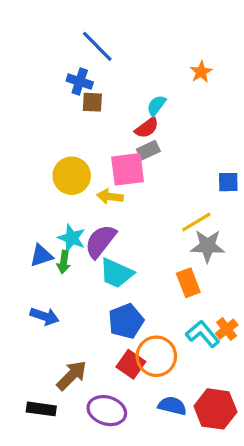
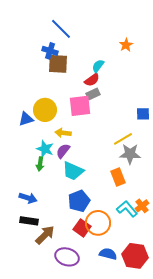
brown square: (92, 102) -> (58, 64), size x1.5
yellow arrow: (110, 196) -> (63, 133), moved
purple semicircle: (100, 241) -> (63, 151), size x0.7
blue triangle: (41, 256) -> (26, 119), moved
black rectangle: (41, 409) -> (29, 221), moved

